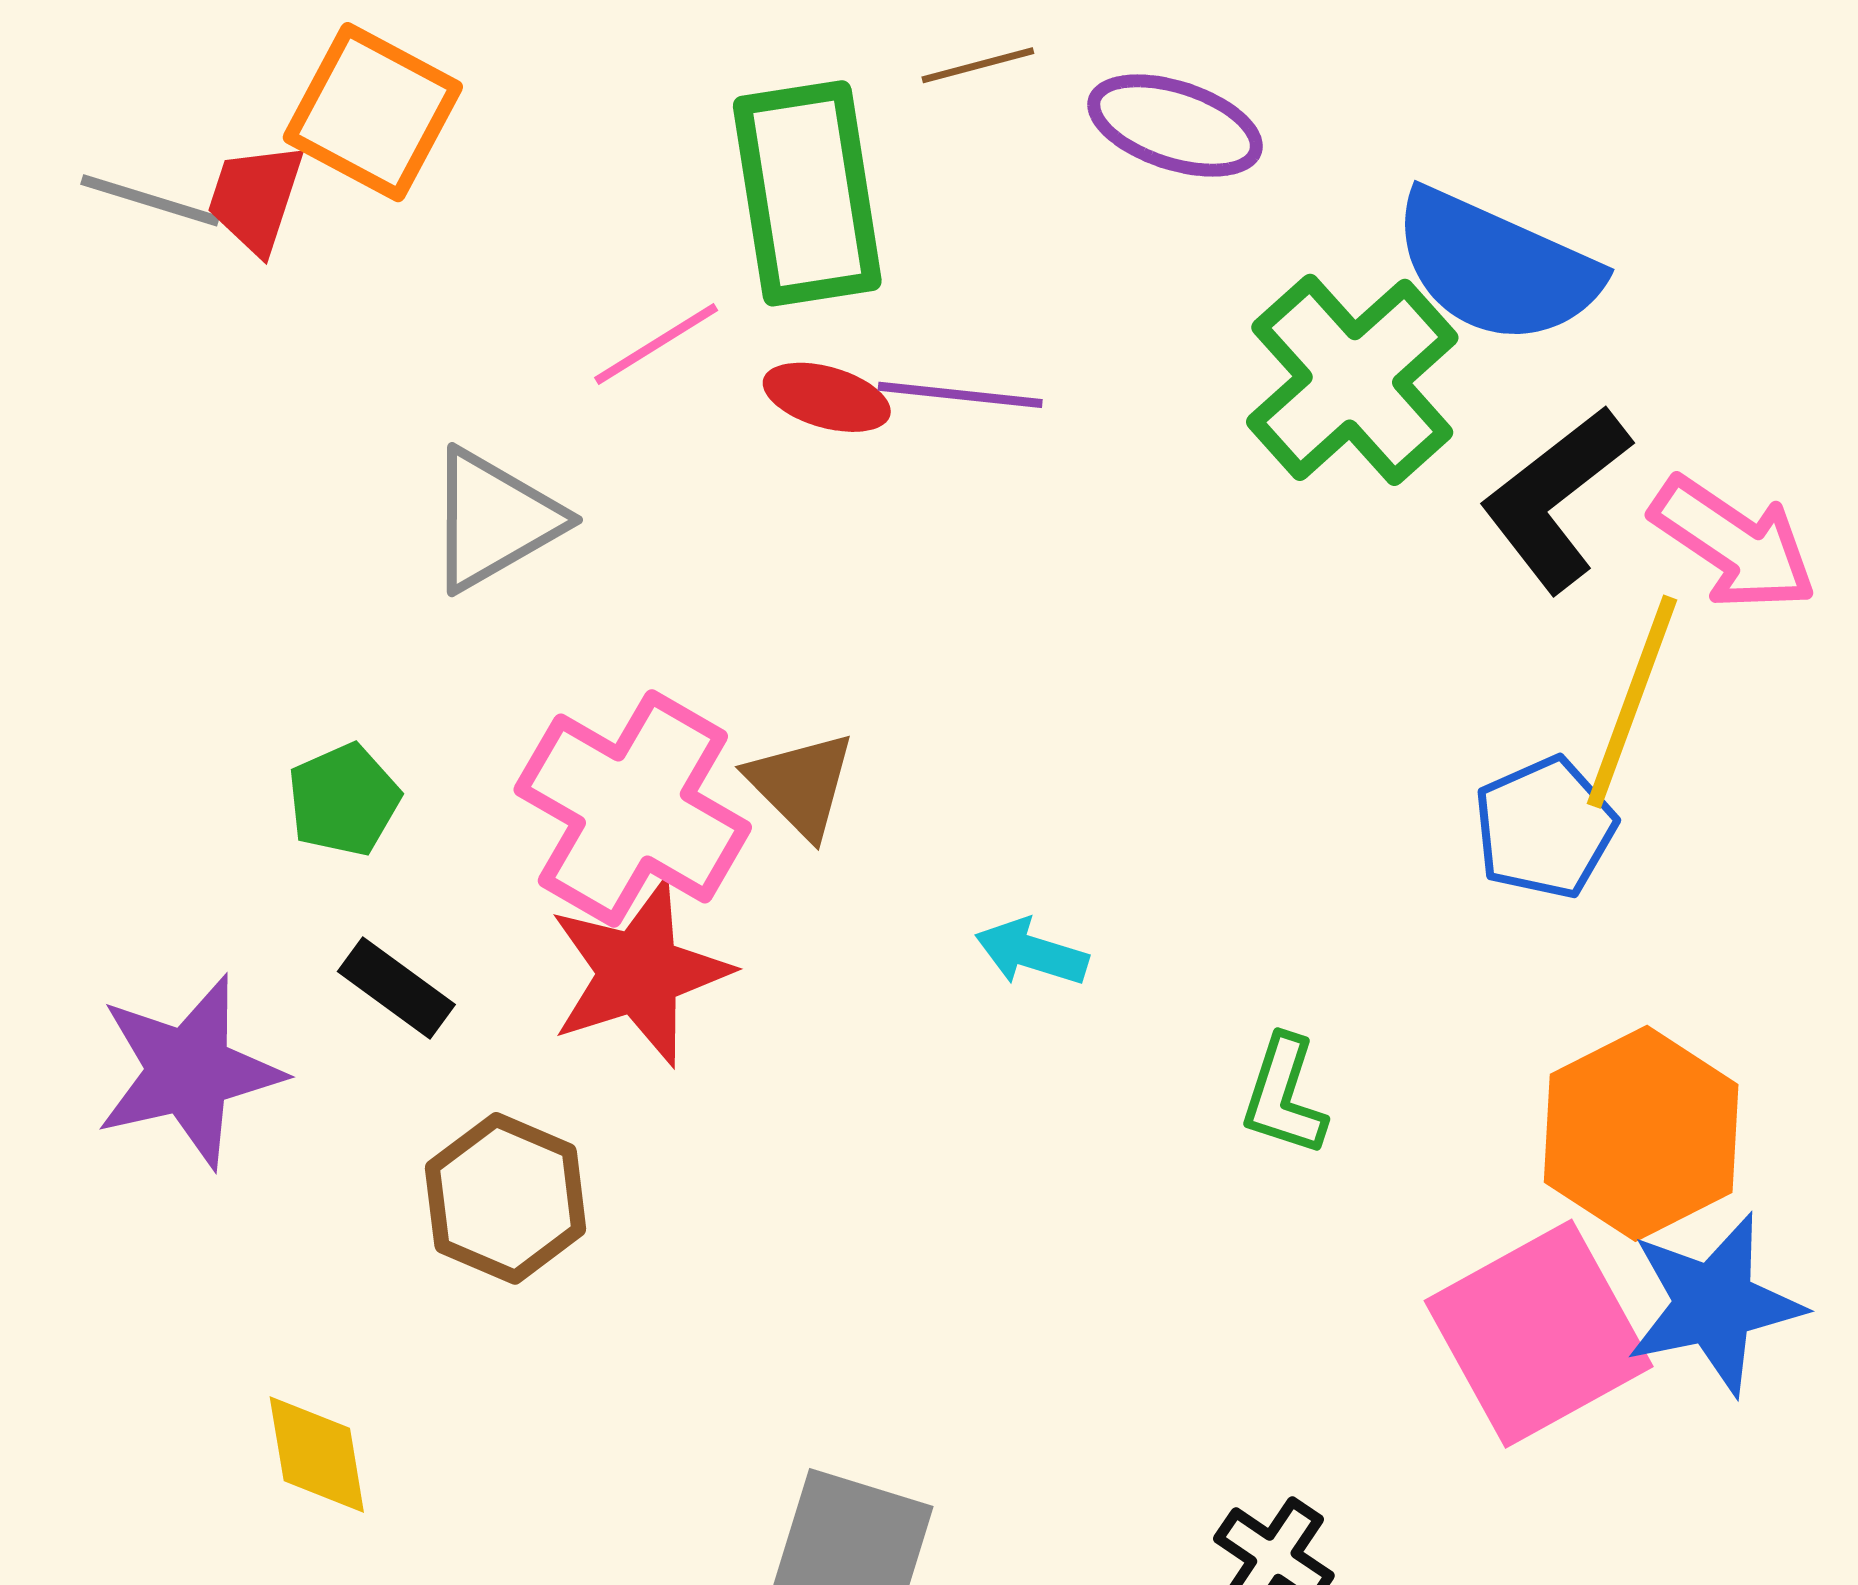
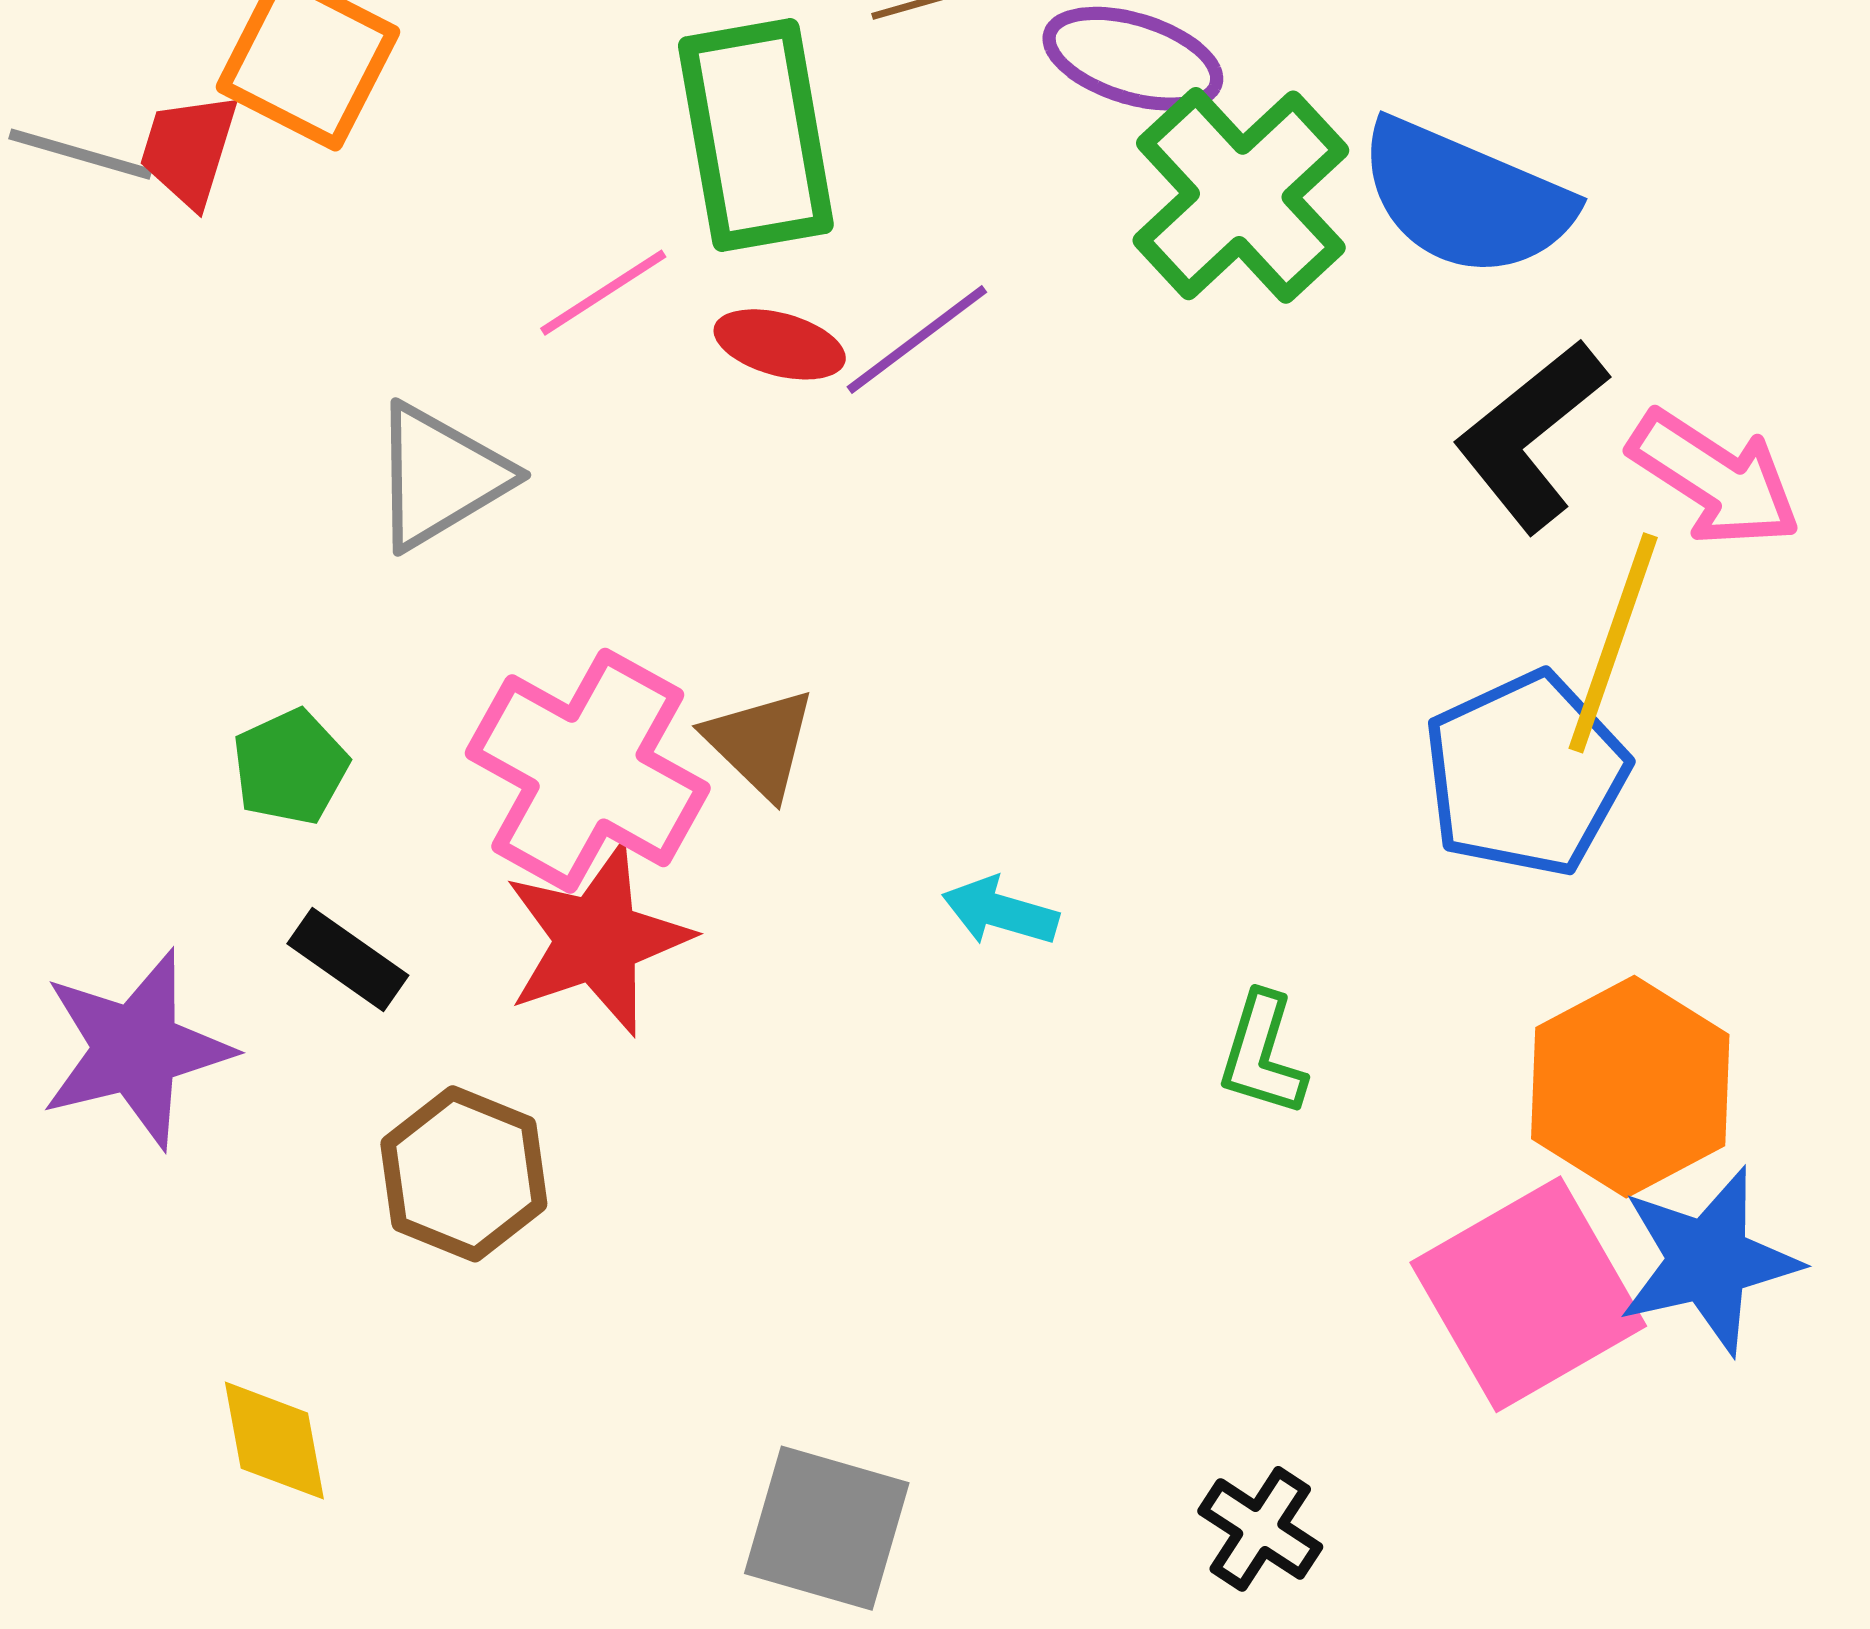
green cross: (1352, 380) -> (1241, 195), moved
purple line: (960, 395) -> (917, 339), turned -42
blue pentagon: (1545, 828) -> (1526, 774), size x1.4

